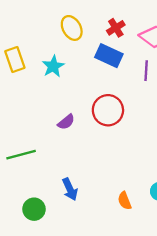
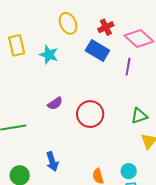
cyan star: (53, 66) -> (49, 55), turned -30
red circle: (108, 110) -> (90, 114), moved

